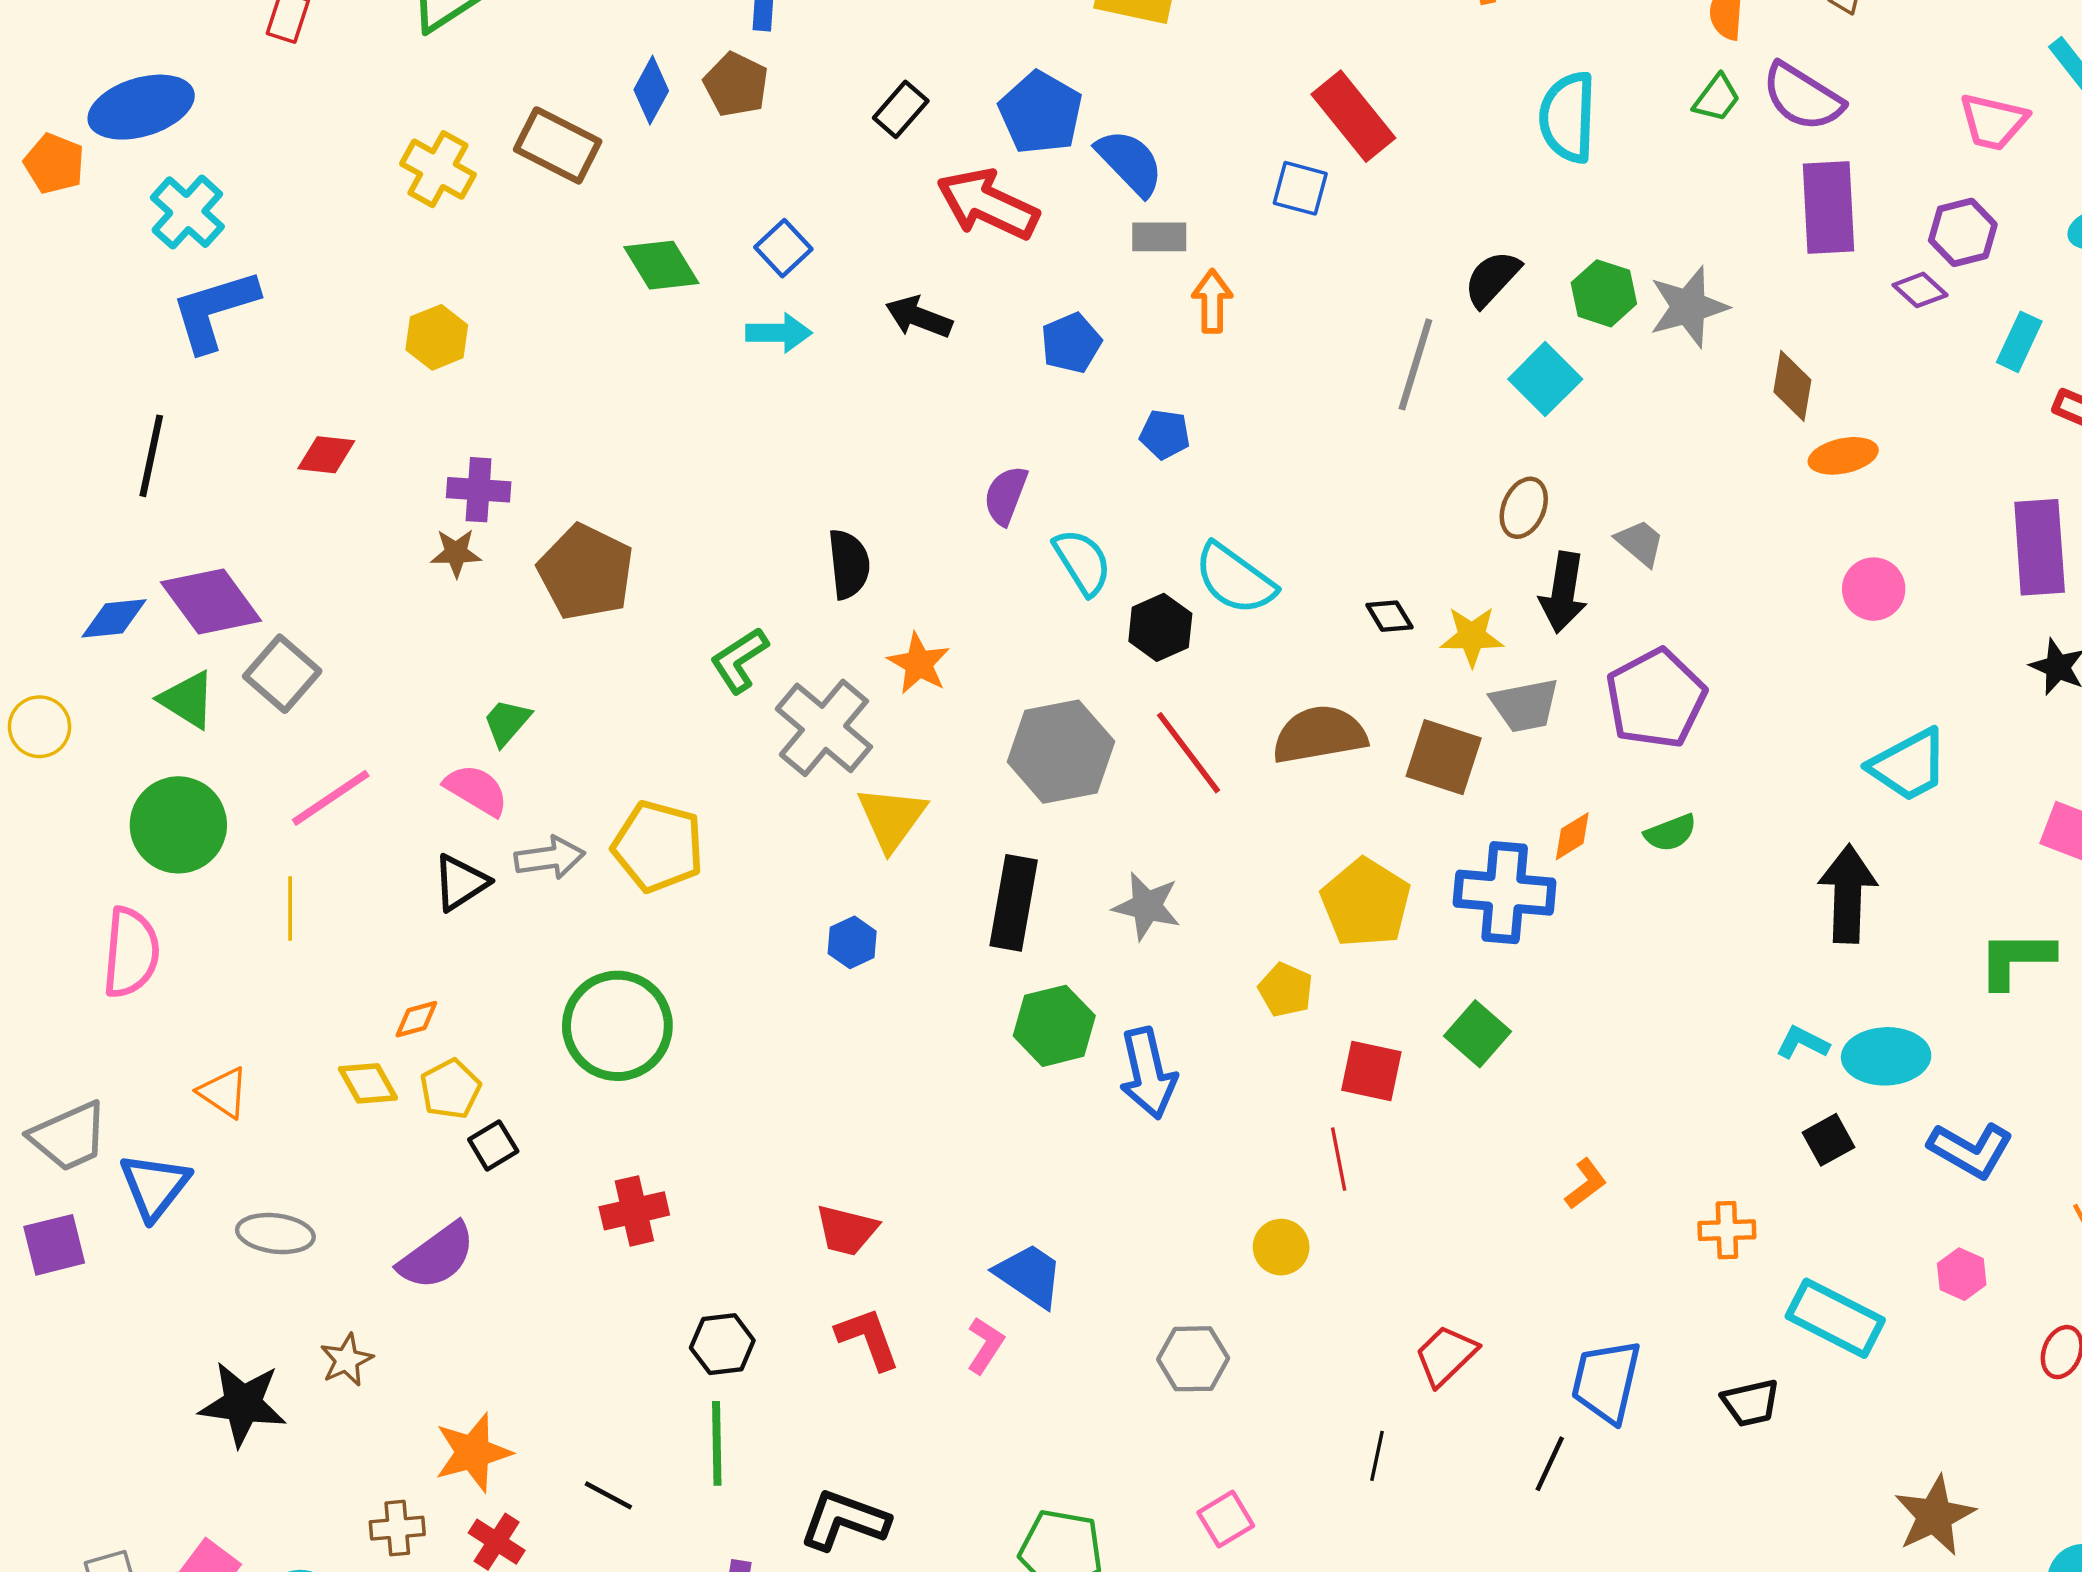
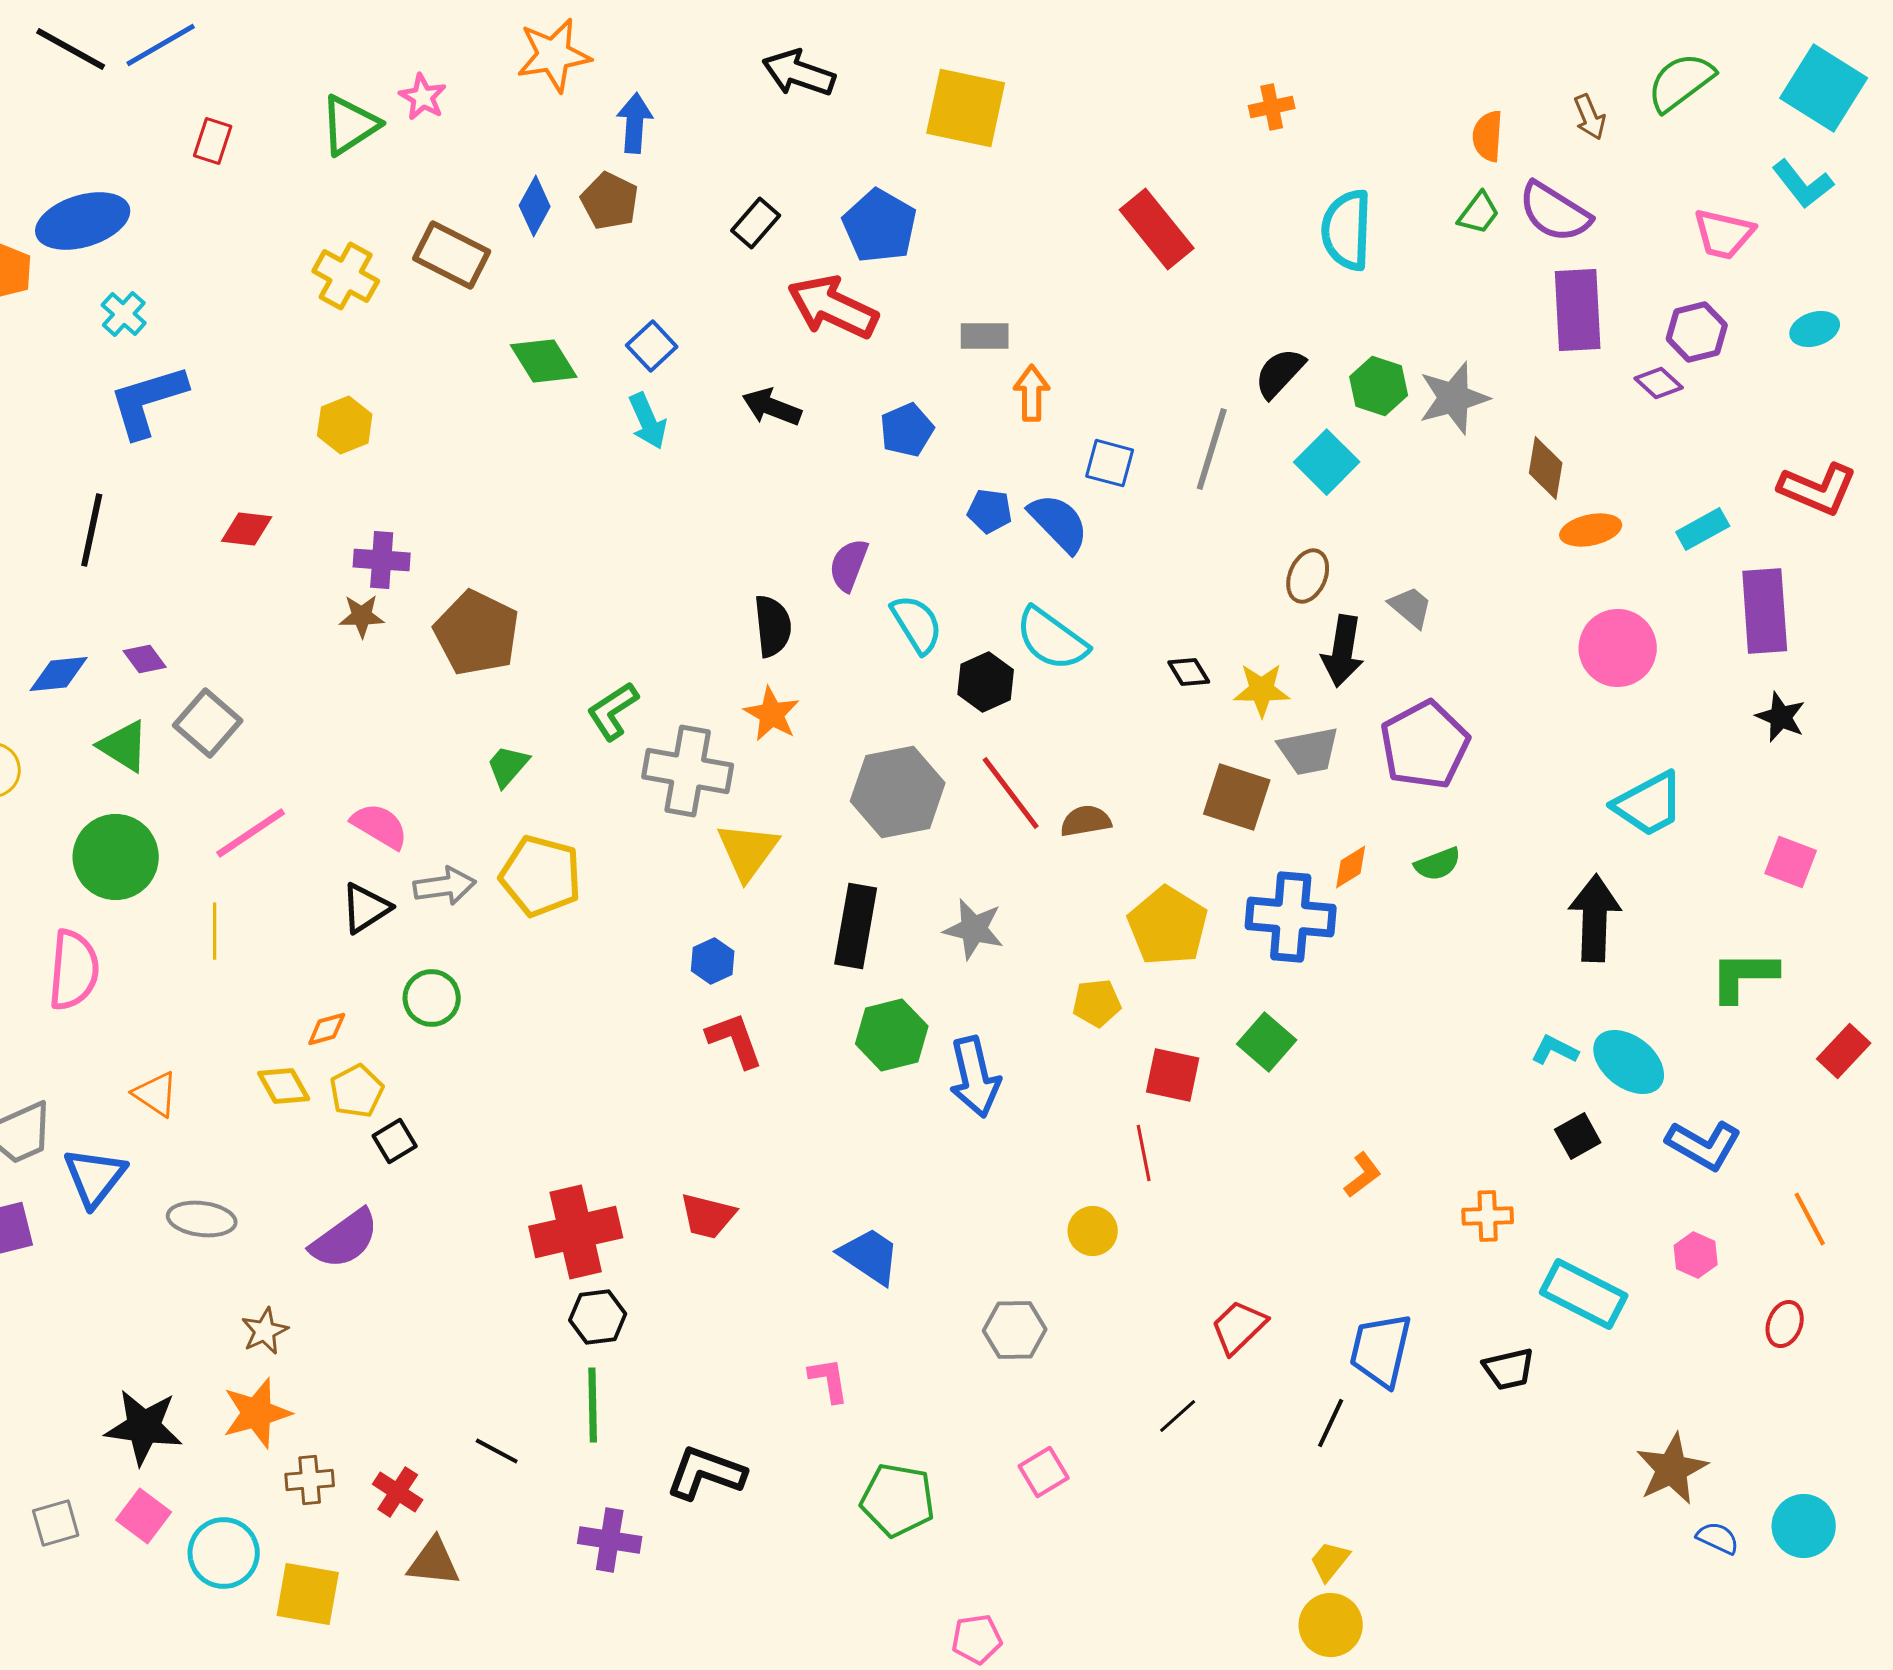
blue semicircle: (1130, 162) -> (1059, 523), moved
blue square: (1300, 188) -> (1110, 463), moved
cyan cross: (187, 212) -> (124, 314), size x0.7
cyan arrow: (779, 333) -> (648, 421), turned 66
cyan rectangle: (2019, 342) -> (1703, 529), moved, turned 36
black semicircle: (849, 564) -> (773, 626), moved
pink circle: (1874, 589) -> (1618, 648), size x1.4
purple diamond: (211, 601) -> (145, 659), size x0.5
green trapezoid: (507, 722) -> (508, 766), moved
gray cross: (824, 728) -> (688, 771), turned -30
brown semicircle: (1319, 735) -> (1086, 821), moved, size x0.6
yellow pentagon: (1286, 990) -> (1097, 1003), turned -30
green circle: (617, 1026) -> (432, 998), moved, size x0.6
cyan ellipse: (1886, 1056) -> (1629, 1062), turned 40
red cross: (634, 1211) -> (576, 1232), moved, size x1.5
red L-shape: (868, 1338) -> (735, 1040), moved
pink L-shape: (985, 1345) -> (829, 1380), moved, turned -42
black star: (243, 1404) -> (144, 1427), moved
orange star: (473, 1452) -> (257, 1413), moved
black line: (1377, 1456) -> (1178, 1416), turned 36

